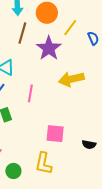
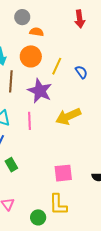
pink line: (30, 93) -> (29, 121), moved
green circle: (13, 171) -> (38, 217), moved

